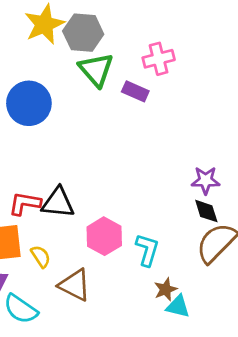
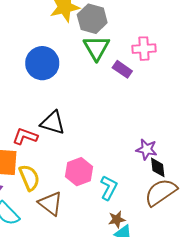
purple star: (206, 180) -> (147, 149), moved
black triangle: (58, 203) -> (53, 123), moved
yellow semicircle: (41, 256) -> (29, 178), size x1.5

